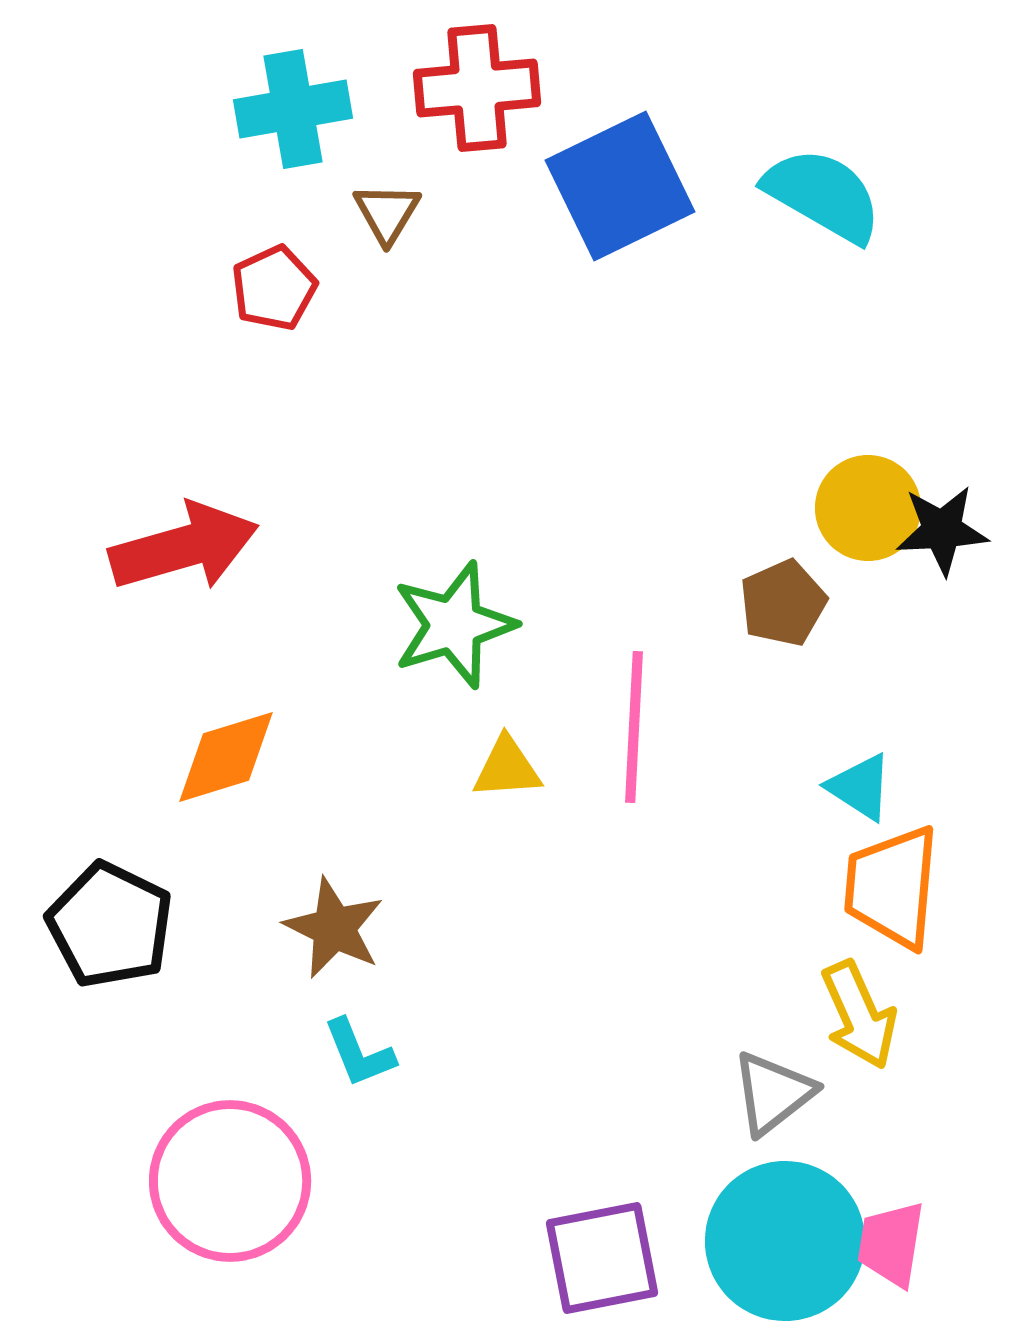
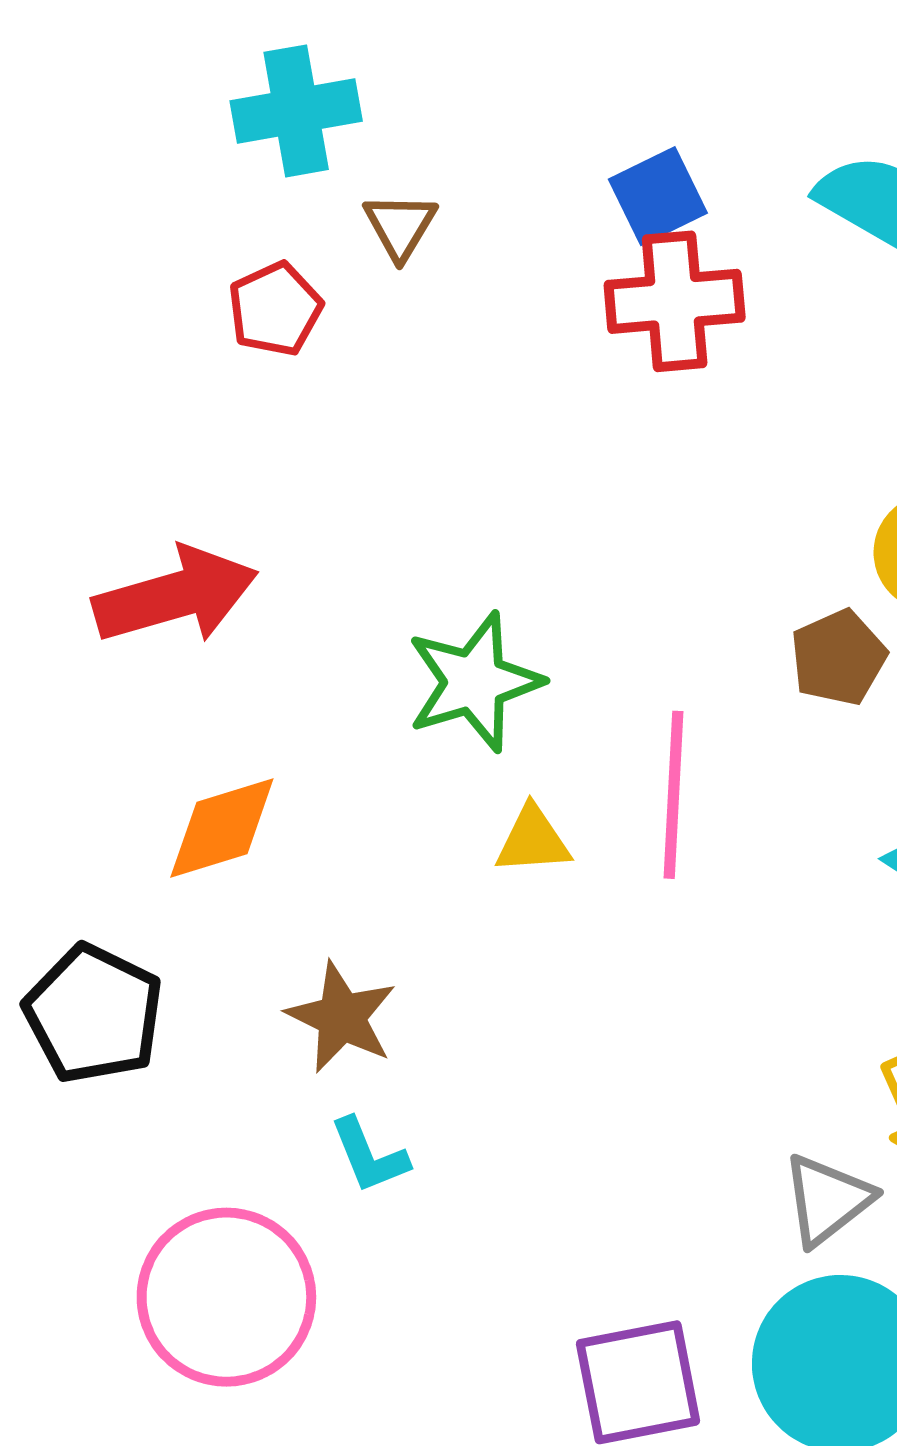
red cross: (477, 88) -> (675, 301), moved
blue square: (620, 186) -> (658, 196), size x0.6

